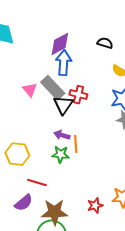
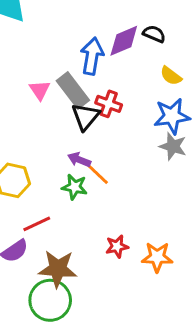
purple diamond: (60, 44) -> (124, 41), moved
orange line: (76, 144) -> (98, 174), turned -48
red line: (37, 182) -> (37, 224), turned -48
red star: (95, 205) -> (117, 246), moved

